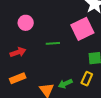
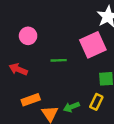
red arrow: (18, 52) -> (18, 69), turned -140
orange rectangle: (18, 78) -> (31, 100), moved

